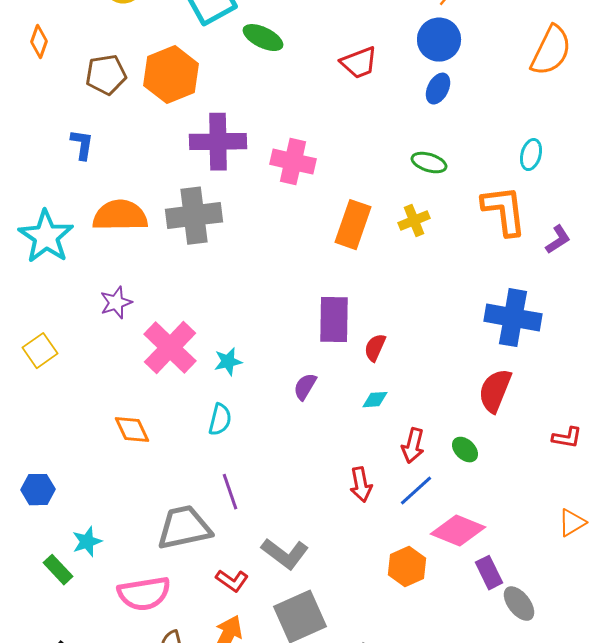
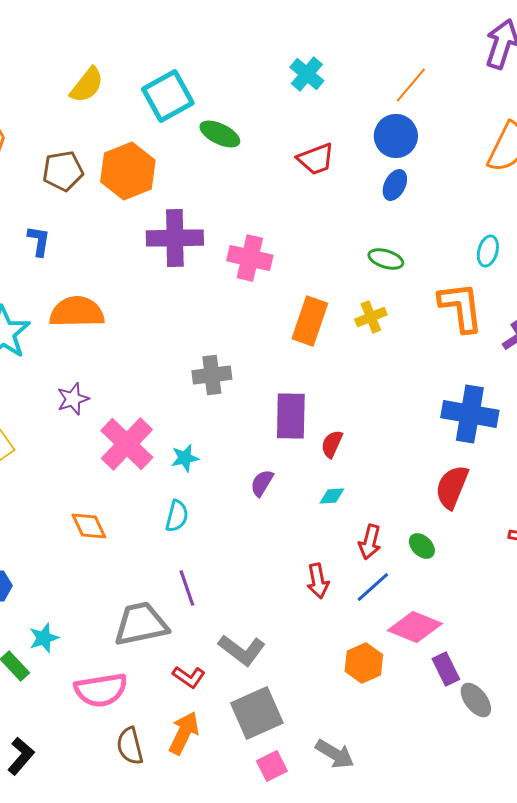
gray cross: (194, 216) -> (212, 375), moved, size x0.7

